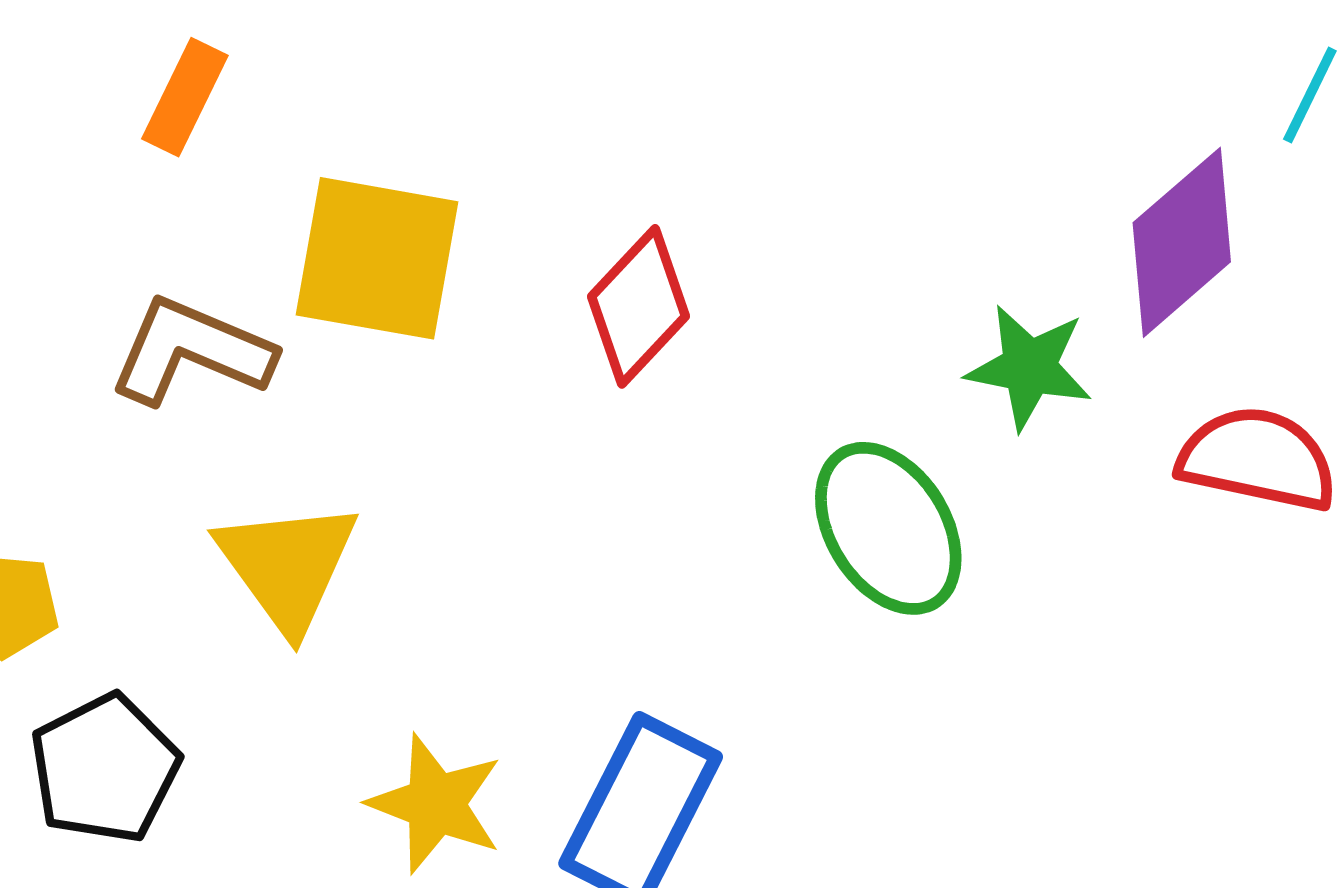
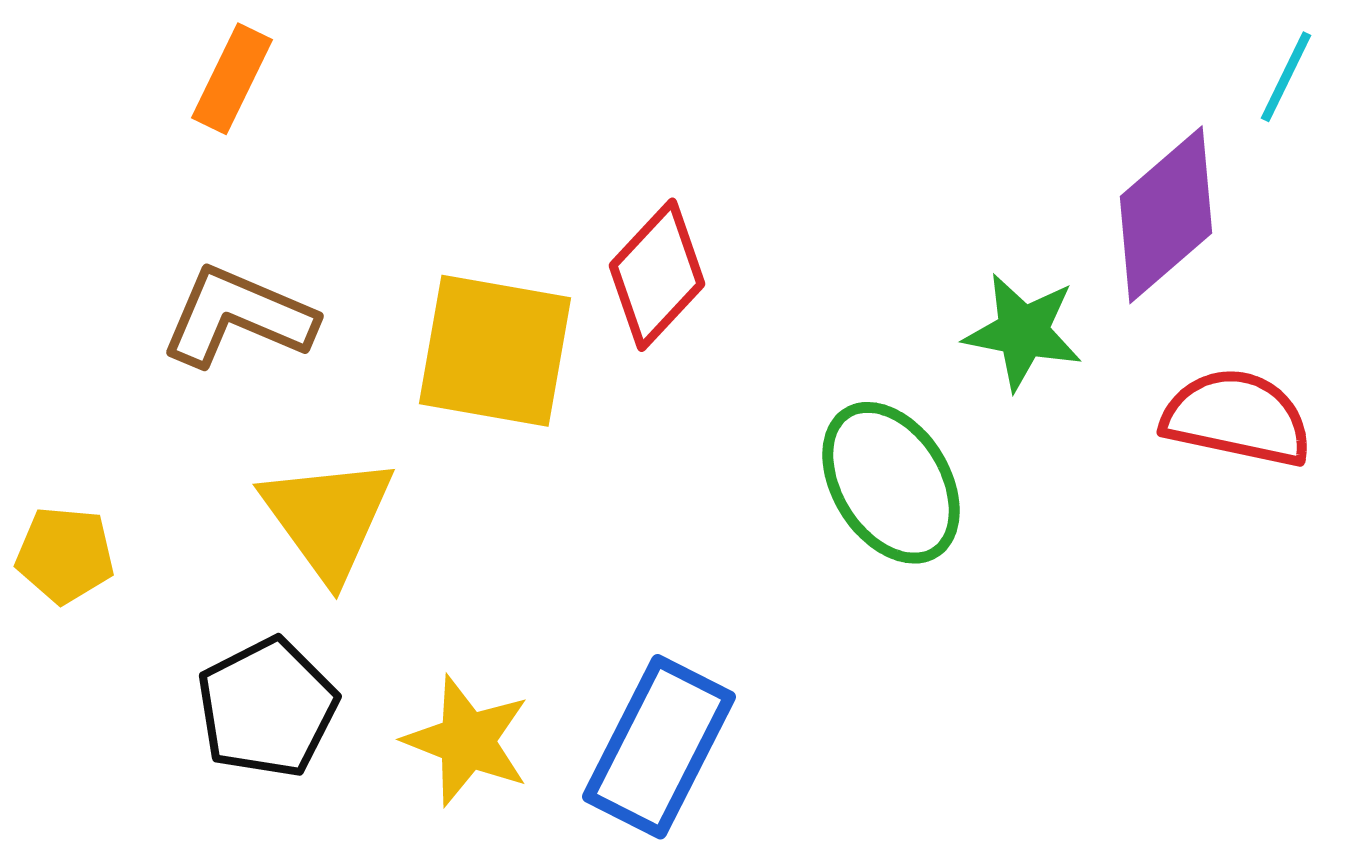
yellow square: (377, 258) -> (495, 351), moved
black pentagon: (105, 769) -> (267, 708), moved

